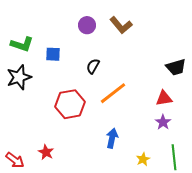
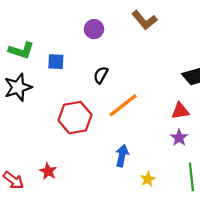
brown L-shape: (121, 25) -> (144, 20), moved
yellow star: (143, 159) -> (148, 179), moved

